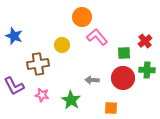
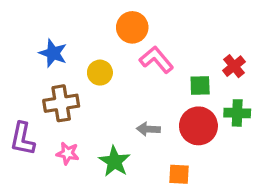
blue star: (14, 36) -> (53, 53), moved
purple L-shape: (14, 86) -> (22, 139), turned 40

